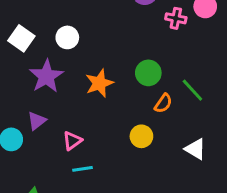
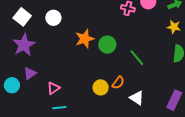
purple star: (46, 76) -> (24, 45), moved
orange star: (99, 83) -> (85, 39), moved
orange semicircle: (163, 103) -> (118, 83), moved

